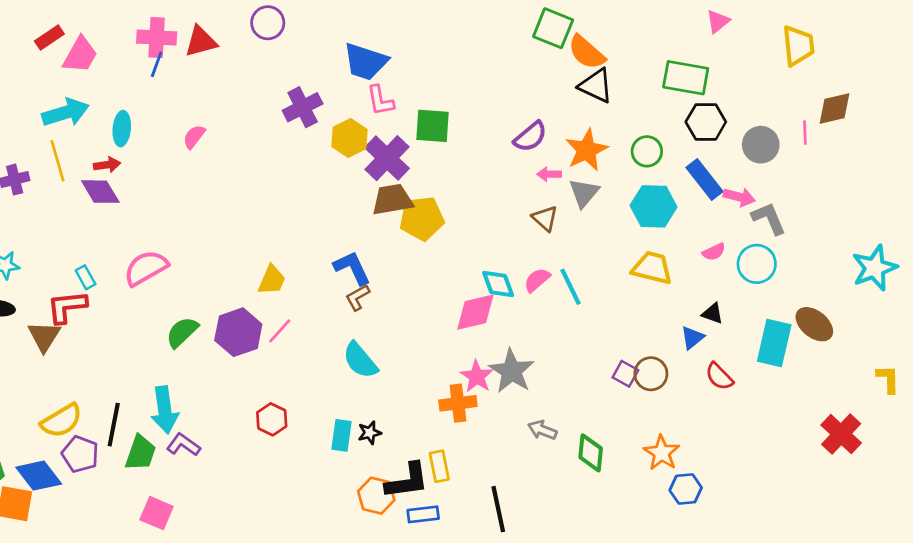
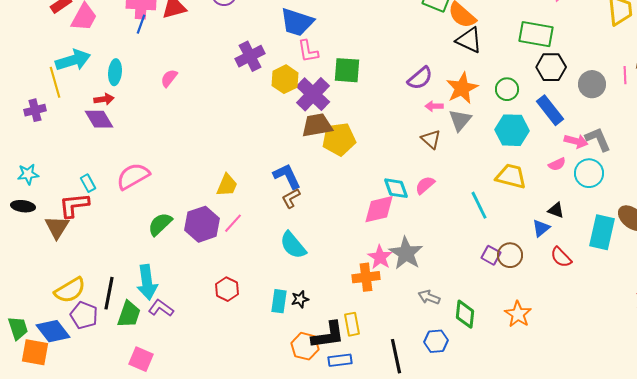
yellow line: (57, 161) -> (55, 82), moved
pink arrow: (739, 197) -> (576, 141), moved
cyan line: (571, 287) -> (479, 205), moved
blue hexagon: (686, 489) -> (436, 341), moved

